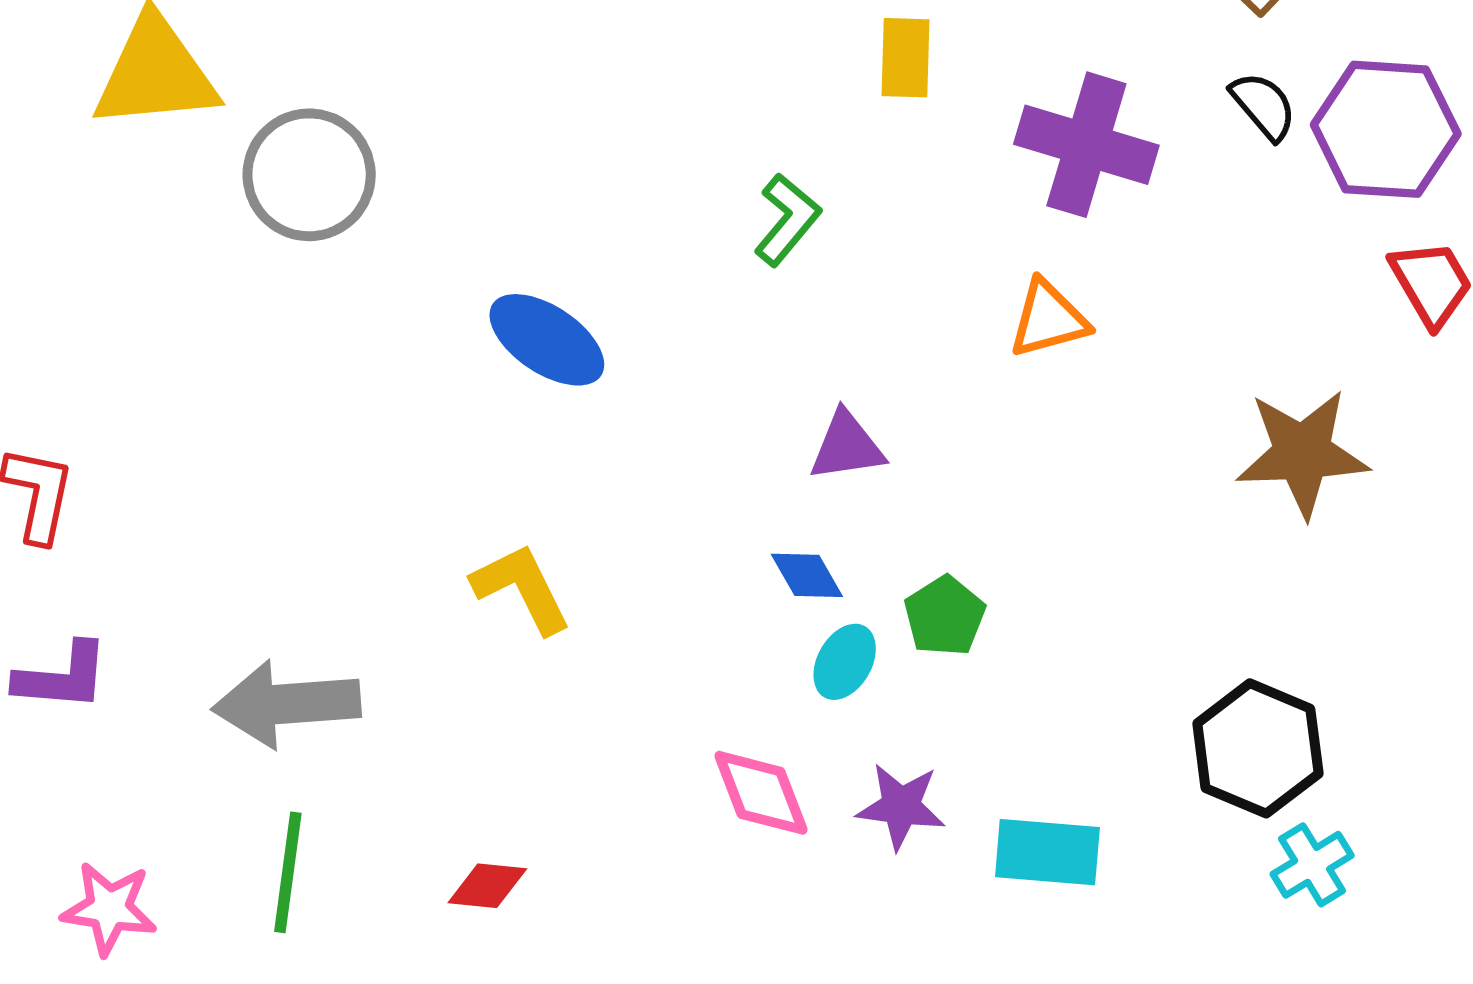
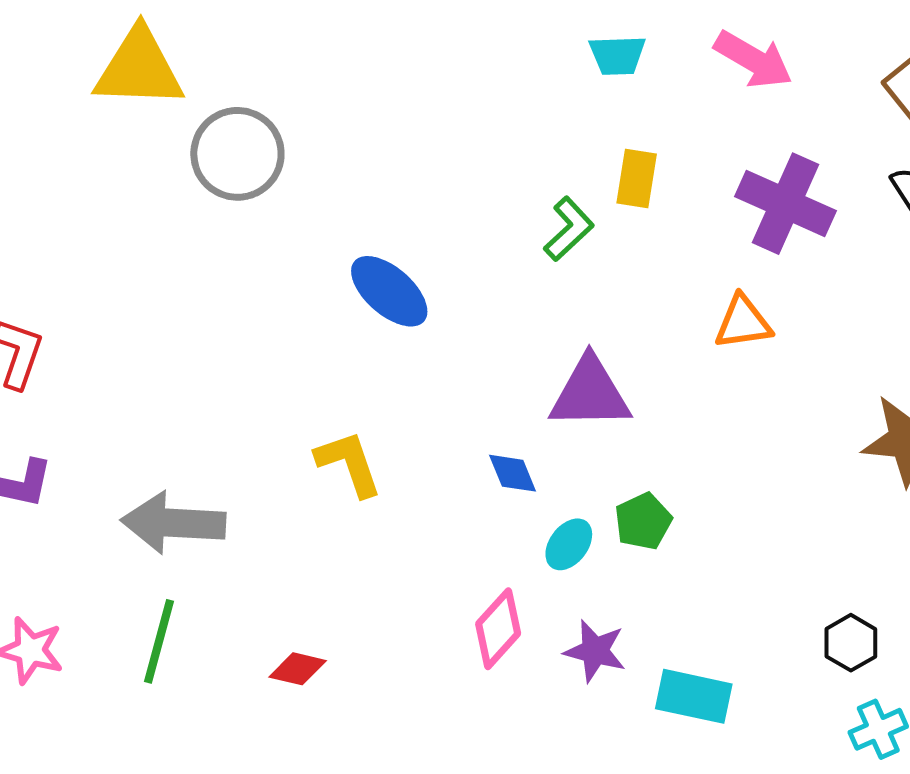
yellow rectangle: (906, 58) -> (637, 178), moved
purple triangle: (847, 446) -> (590, 393), size x1.5
blue diamond: (807, 575) -> (513, 473), moved
black hexagon: (1258, 748) -> (851, 643), size x0.6
pink diamond: (761, 793) -> (498, 629), turned 56

